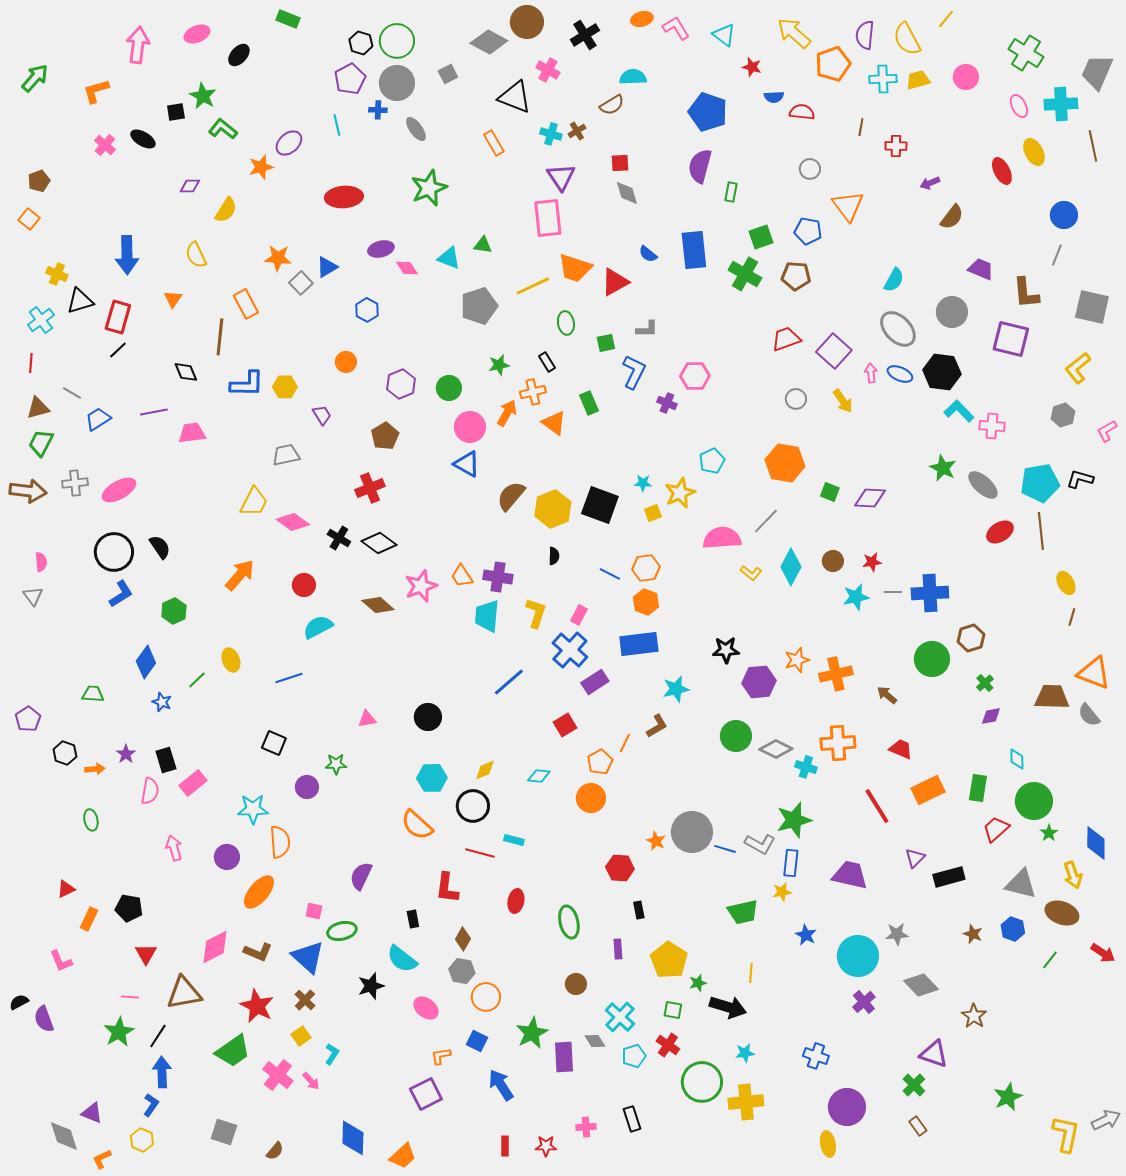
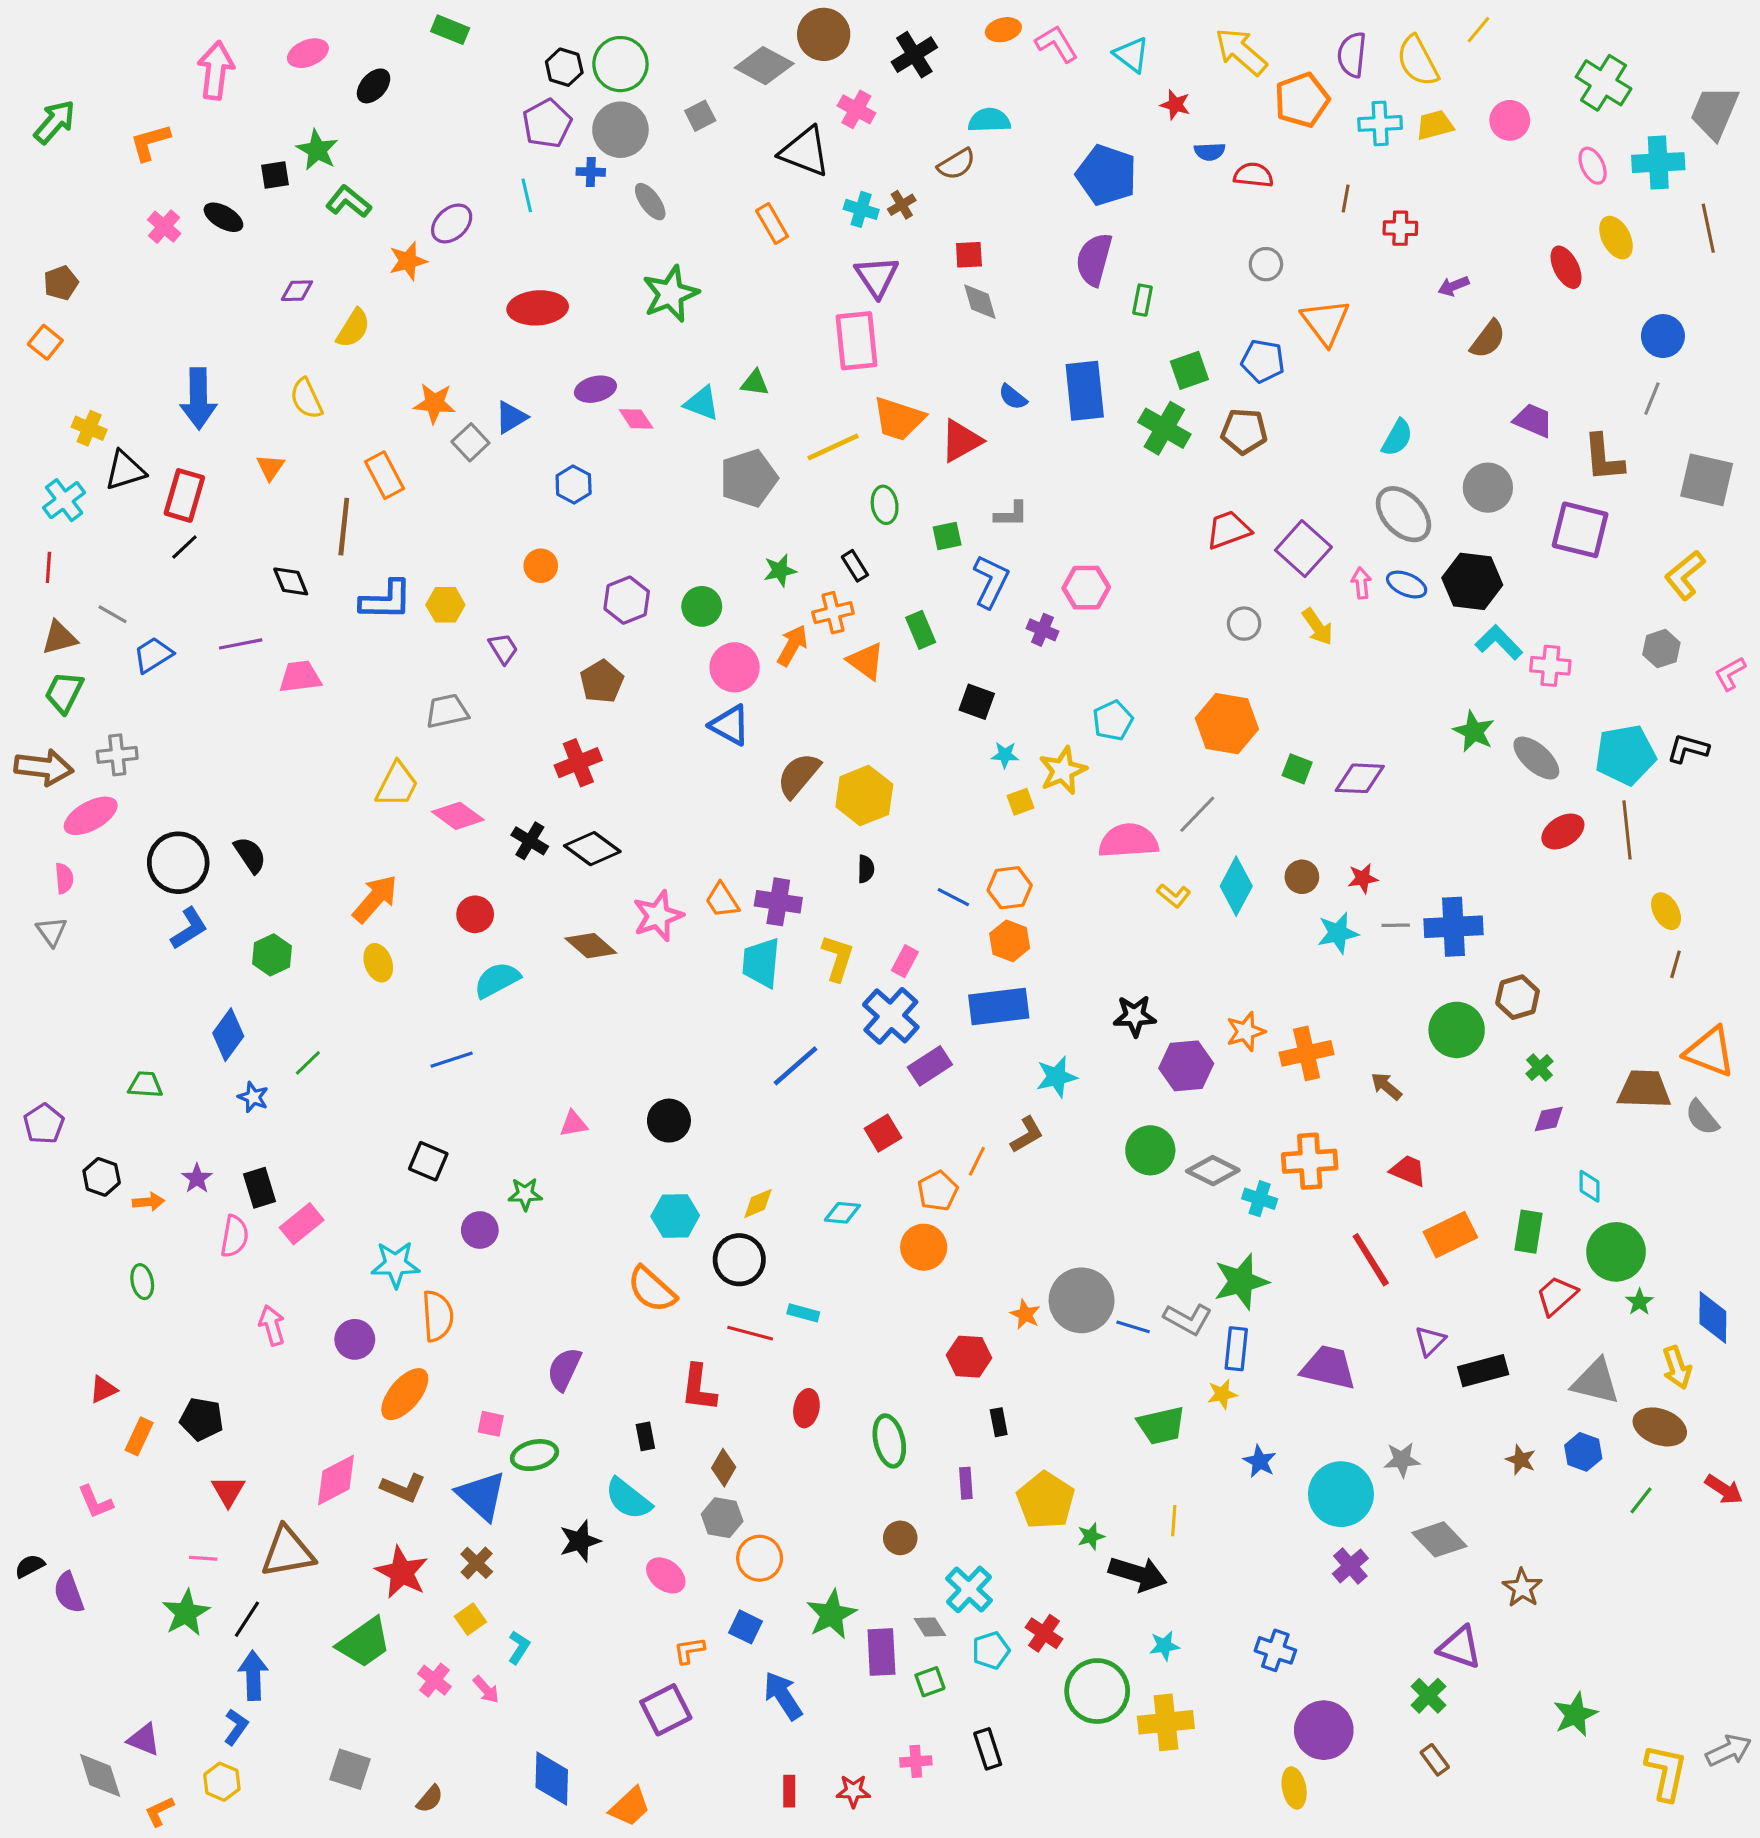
pink ellipse: (119, 490) -> (91, 816), moved
black square: (600, 505) -> (977, 702), moved, size x0.6
yellow ellipse: (231, 660) -> (378, 963), moved
green square: (673, 1010) -> (930, 1682), moved, turned -30
pink cross: (278, 1075) -> (434, 1680), size x0.7

